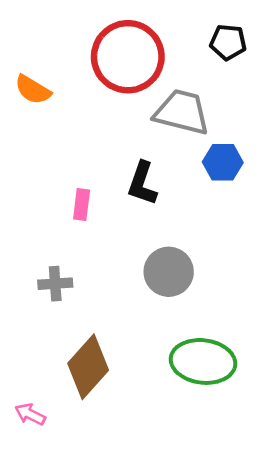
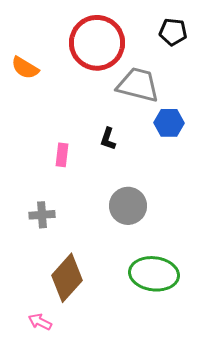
black L-shape: (142, 183) -> (108, 139), size x0.7
pink arrow: (30, 414) -> (40, 322), moved

